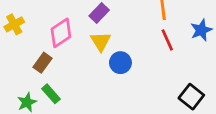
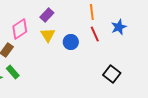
blue circle: (120, 63) -> (71, 42), moved

